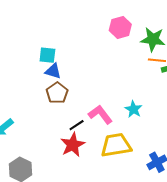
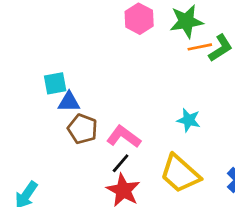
pink L-shape: (100, 114) -> (124, 137), moved
yellow trapezoid: (116, 145) -> (180, 174), turned -112

